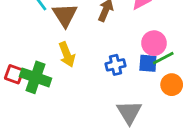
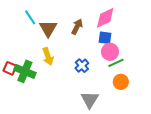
blue square: (148, 63) -> (105, 38), moved
blue cross: (115, 65) -> (82, 66), turned -32

